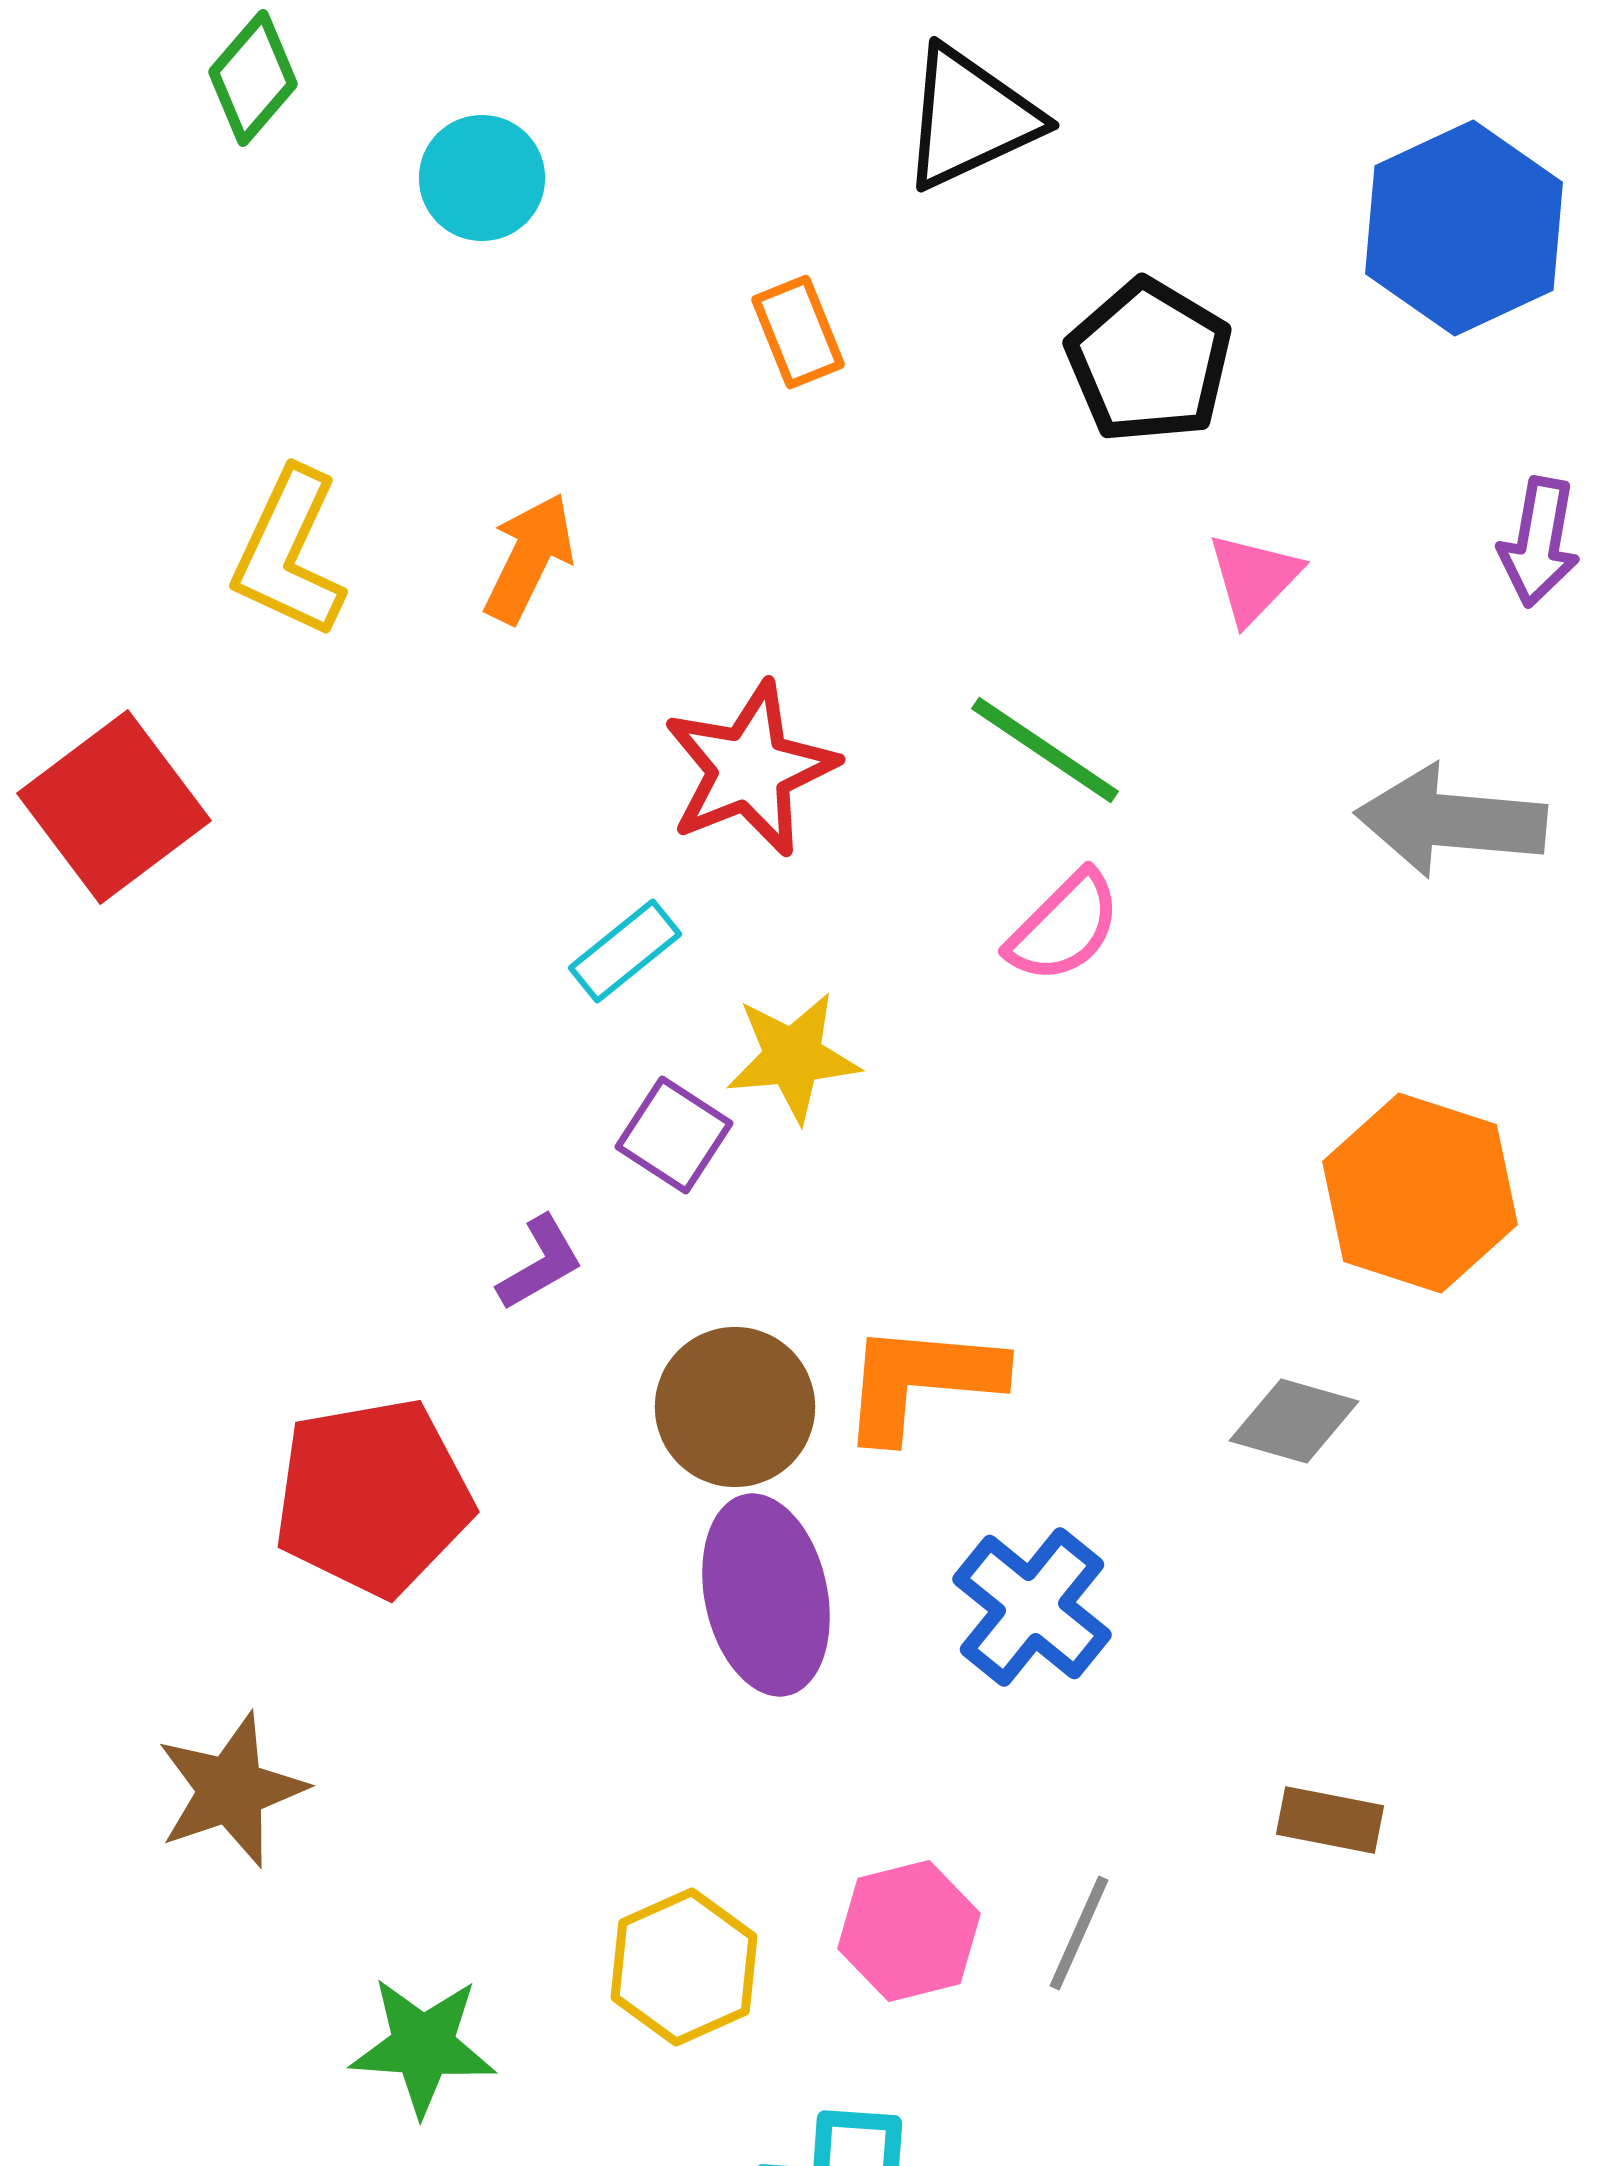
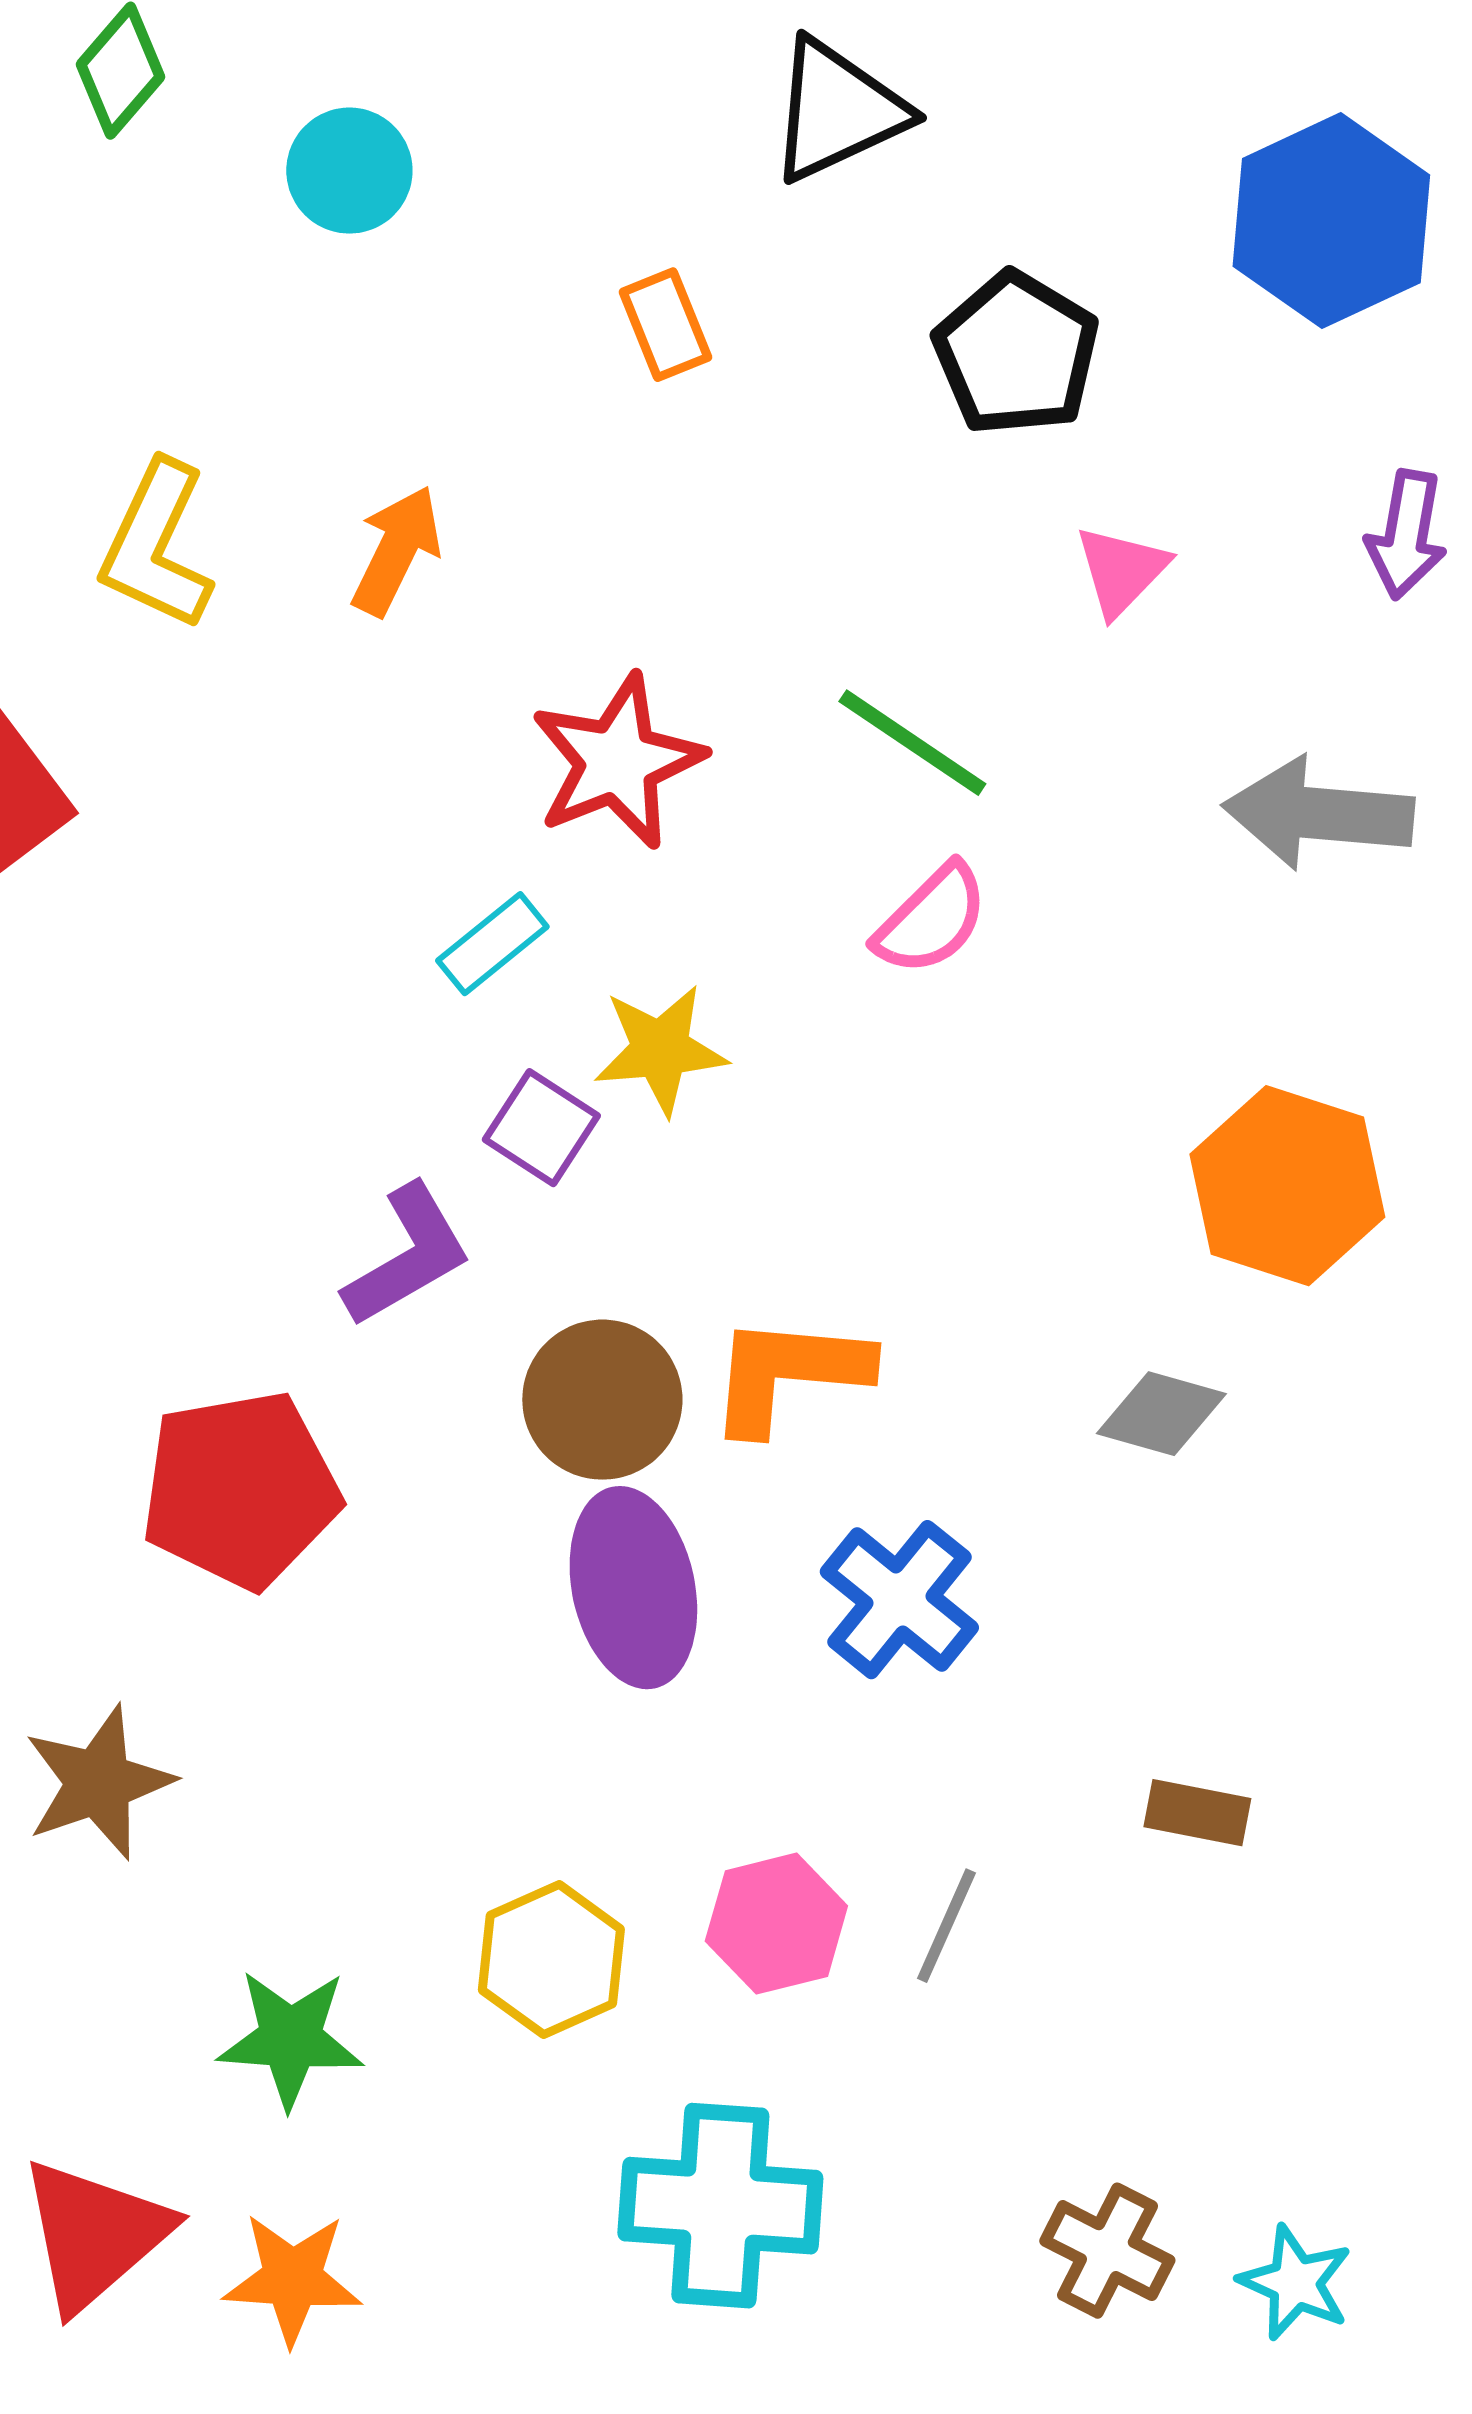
purple L-shape: (540, 1263) -> (407, 1256), size x1.5

